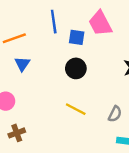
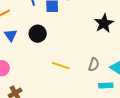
black circle: (76, 68) -> (38, 34), moved

